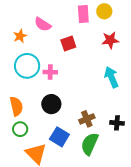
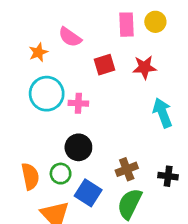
red star: (110, 40) -> (144, 67), moved
orange semicircle: (16, 106) -> (30, 176), moved
green circle: (20, 129) -> (61, 174), moved

